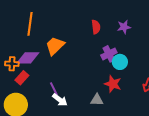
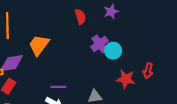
red star: (113, 84) -> (126, 79), moved
purple line: (54, 89) -> (58, 87), moved, turned -56

